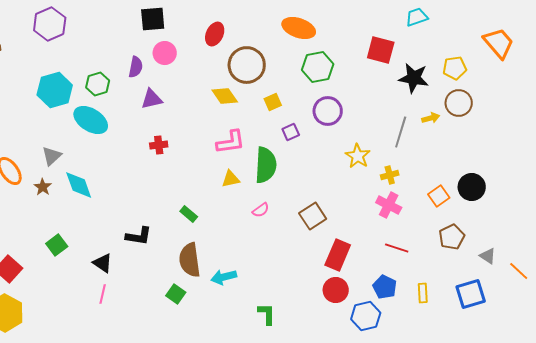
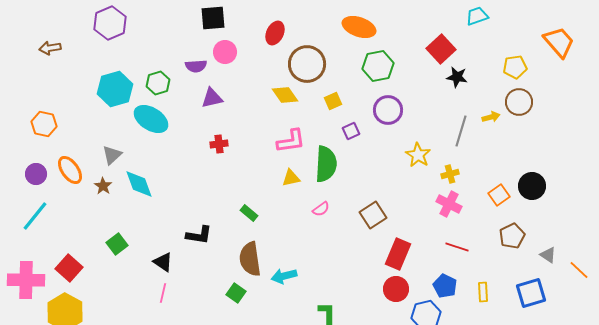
red square: (381, 50) -> (441, 49), turned 32
purple semicircle: (136, 67) -> (196, 66), turned 75
black star: (414, 78) -> (457, 77), moved, size x0.7

